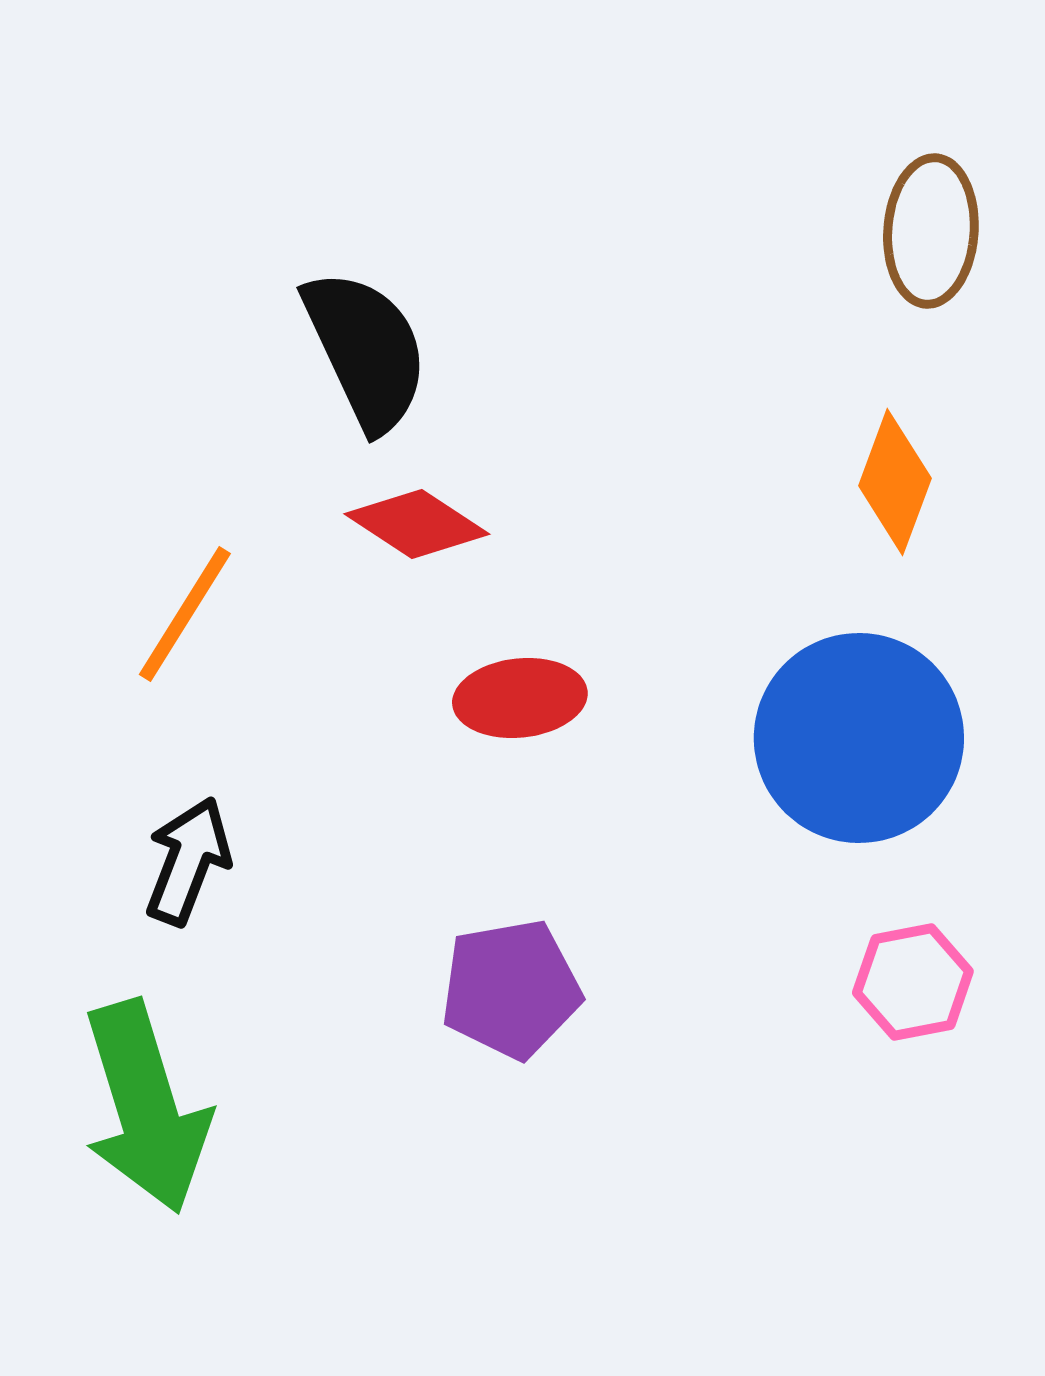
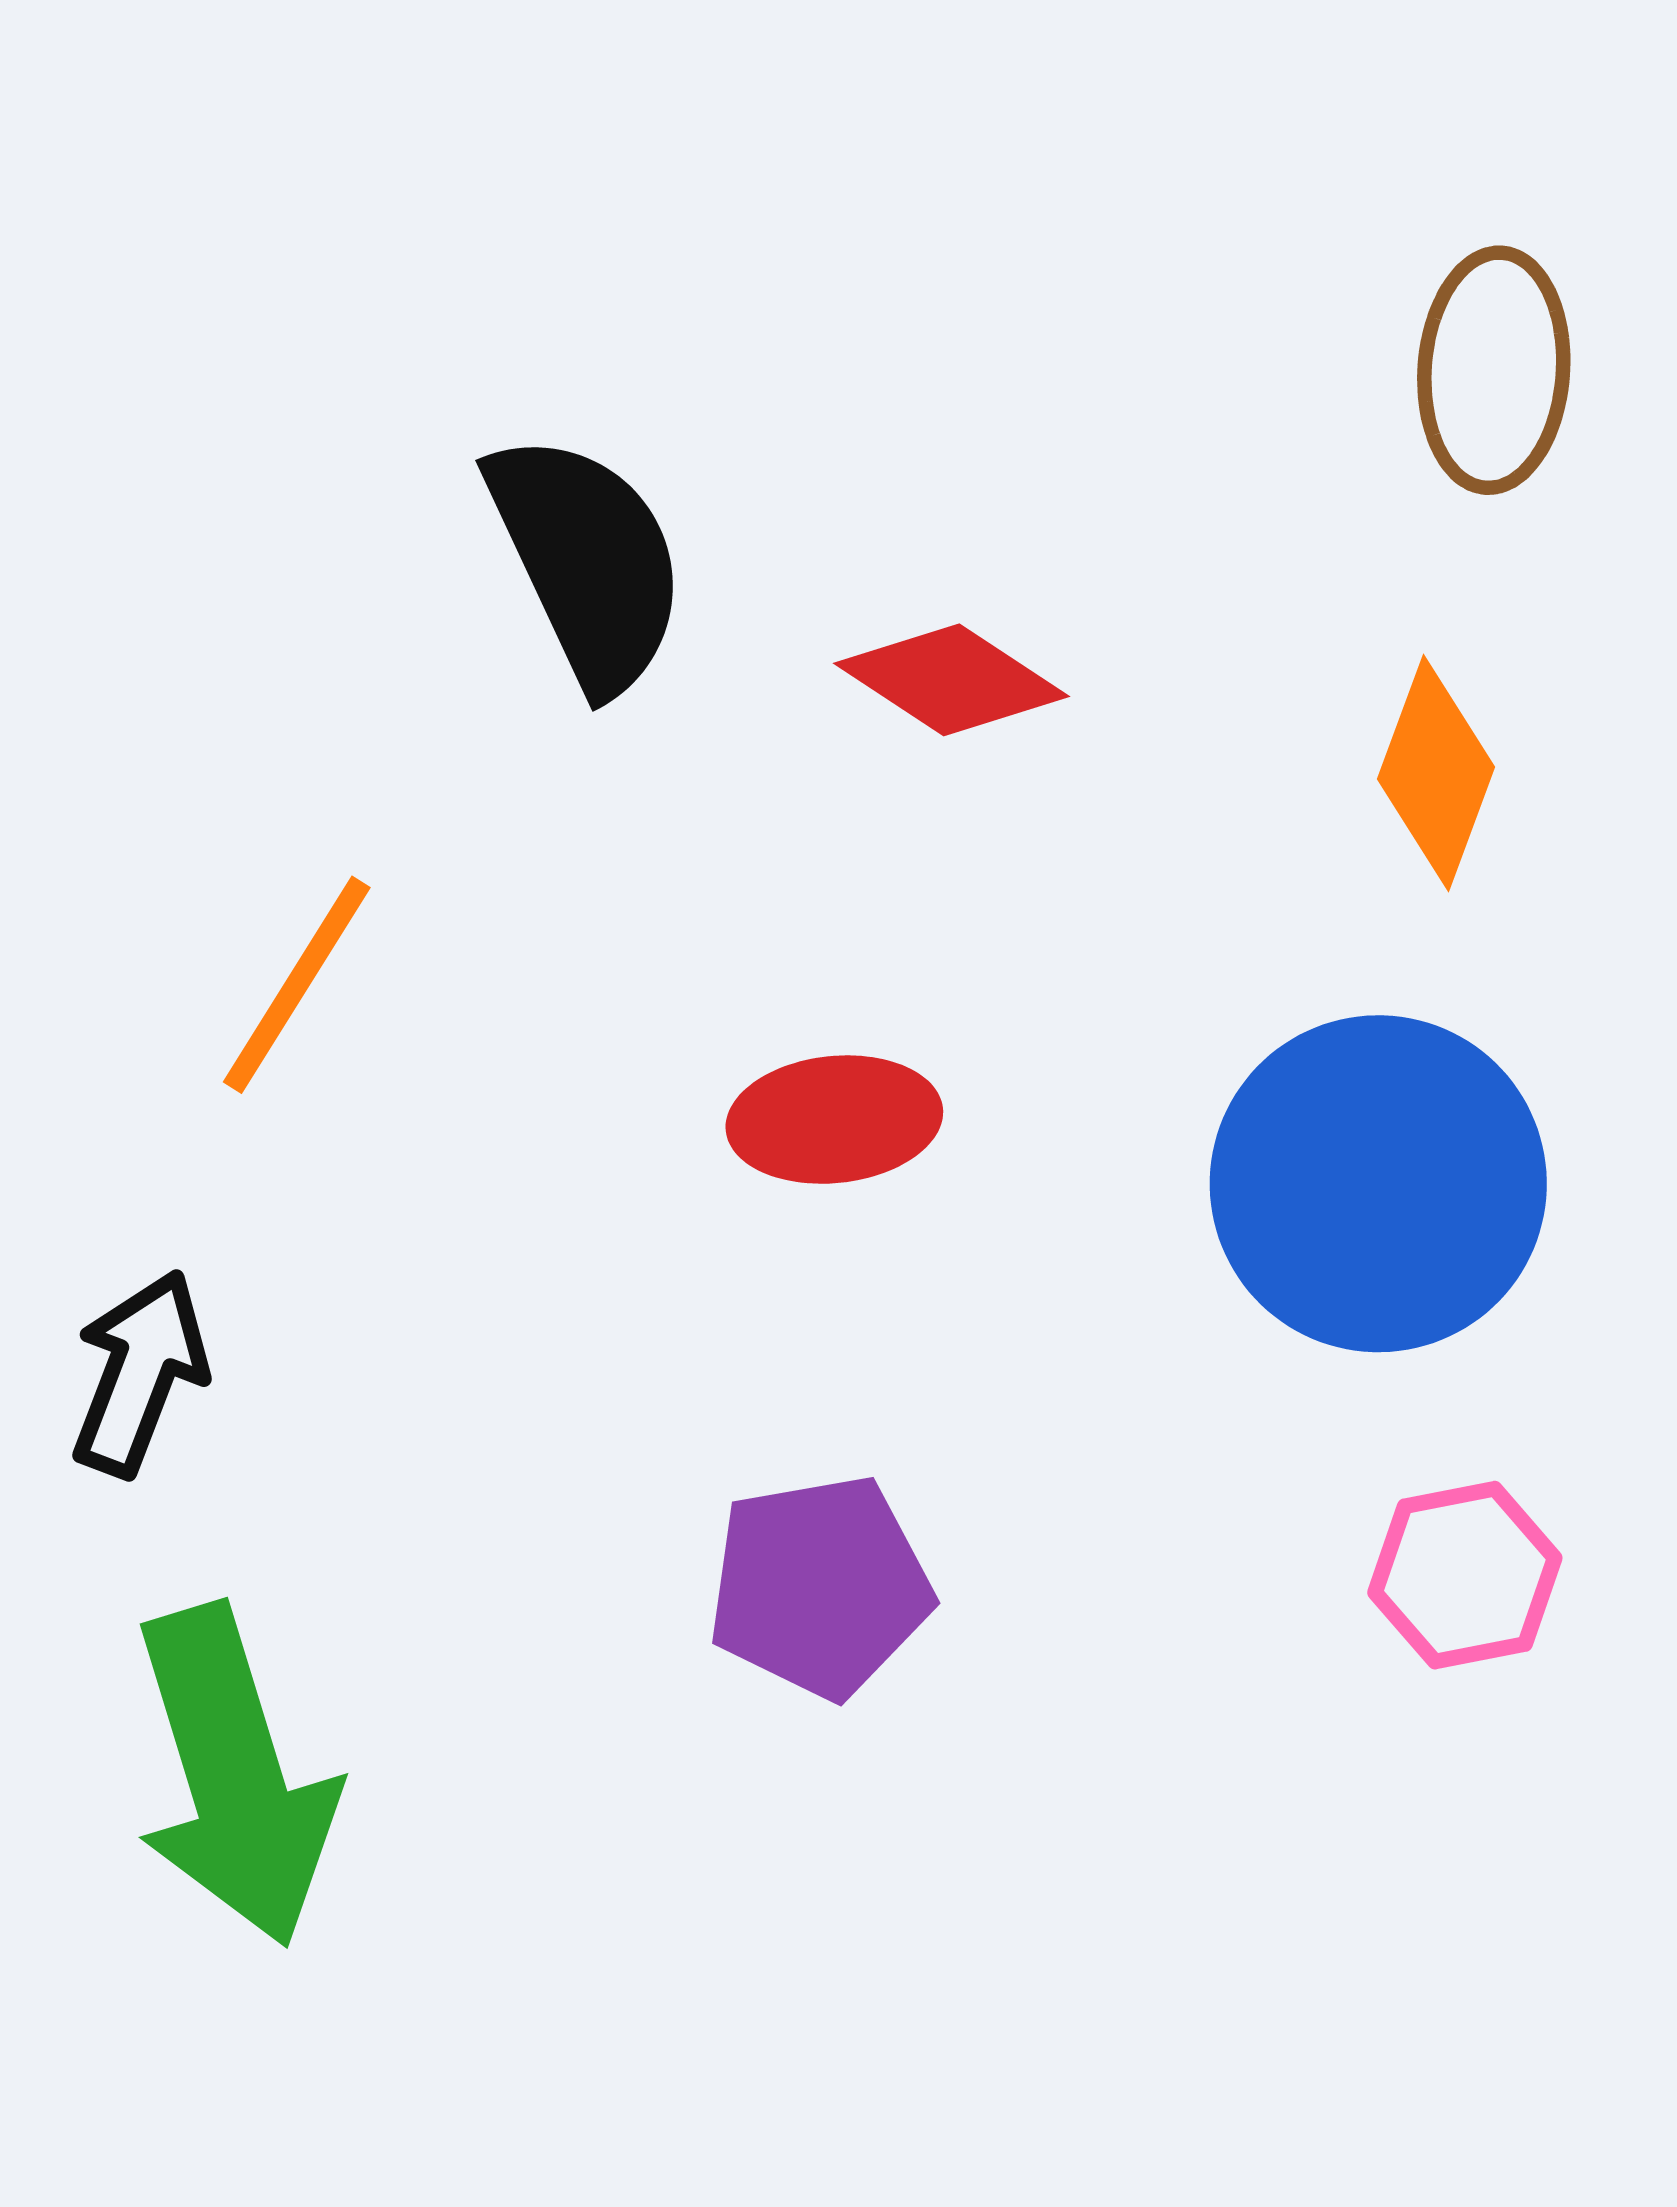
red diamond: (417, 524) -> (951, 680), moved
black arrow: (188, 861) -> (140, 1373), moved

